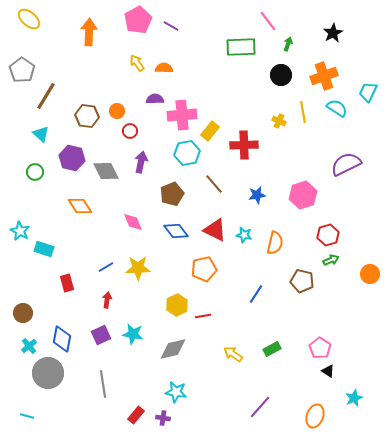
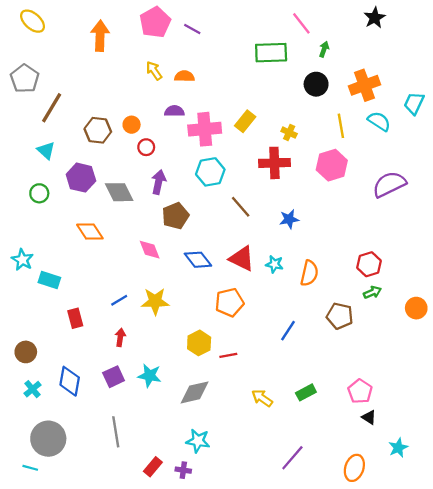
black star: (333, 33) -> (375, 18), moved
yellow cross: (279, 121) -> (289, 133), moved
yellow rectangle: (210, 131) -> (245, 121), moved
brown pentagon: (172, 194) -> (175, 216), moved
pink hexagon: (303, 195) -> (332, 165), moved
gray circle: (48, 373) -> (48, 439), moved

